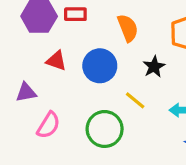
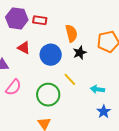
black star: (154, 67) -> (80, 53), moved

